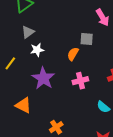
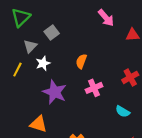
gray square: (87, 39) -> (52, 32), moved, turned -32
yellow line: (10, 63) -> (17, 70), moved

